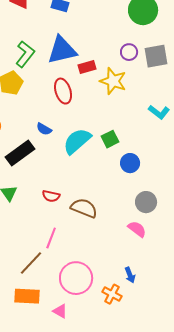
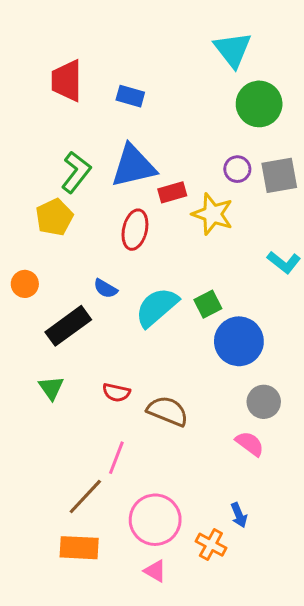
red ellipse: (63, 91) -> (135, 230), turned 30
blue circle: (130, 163) -> (239, 341), size x1.6
pink triangle: (60, 311) -> (155, 571), moved

